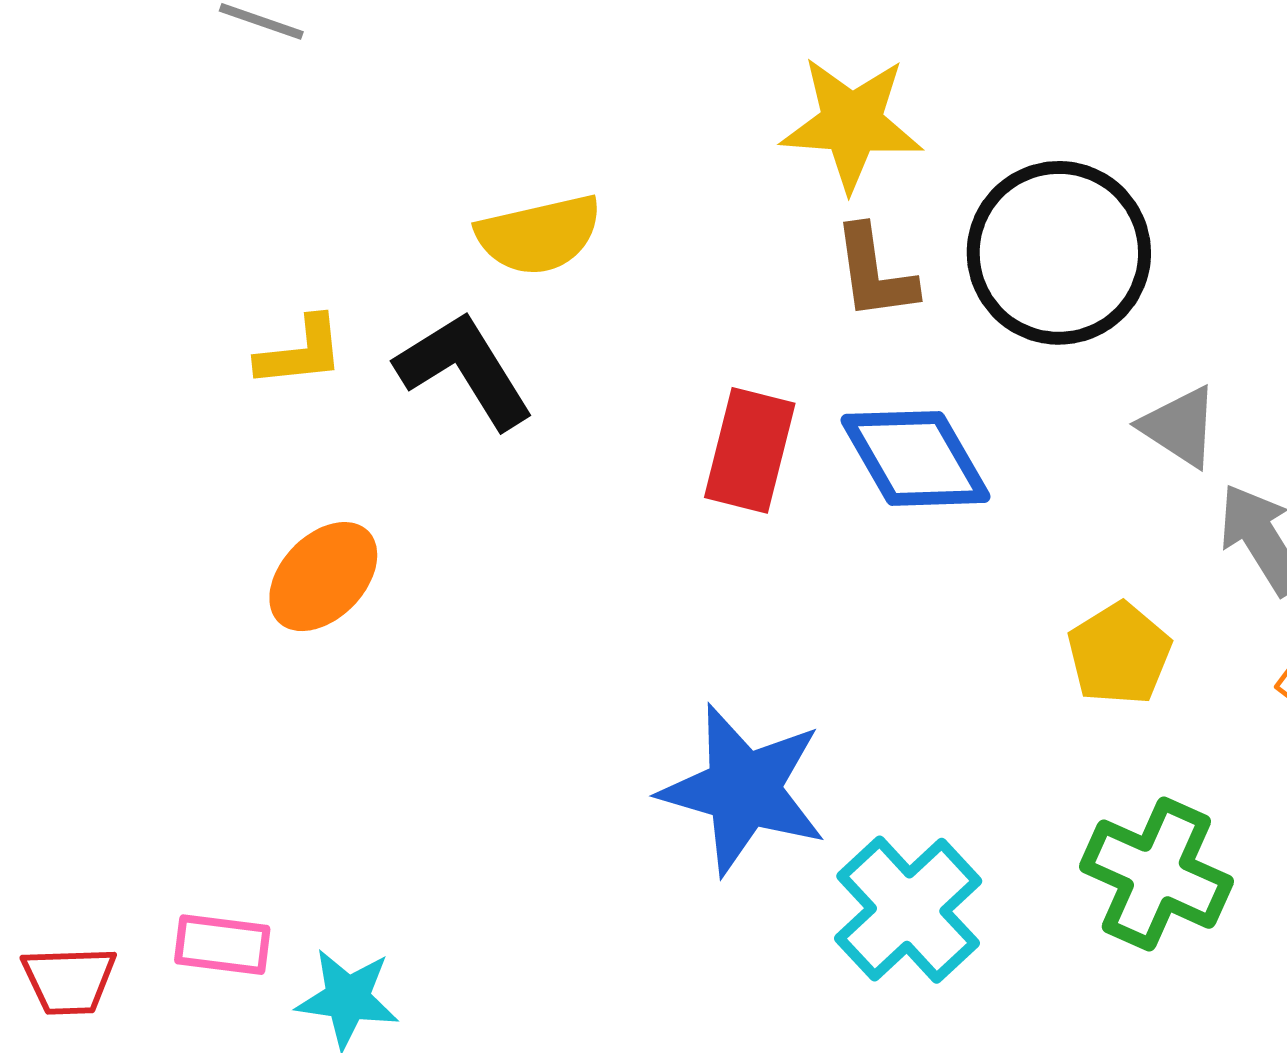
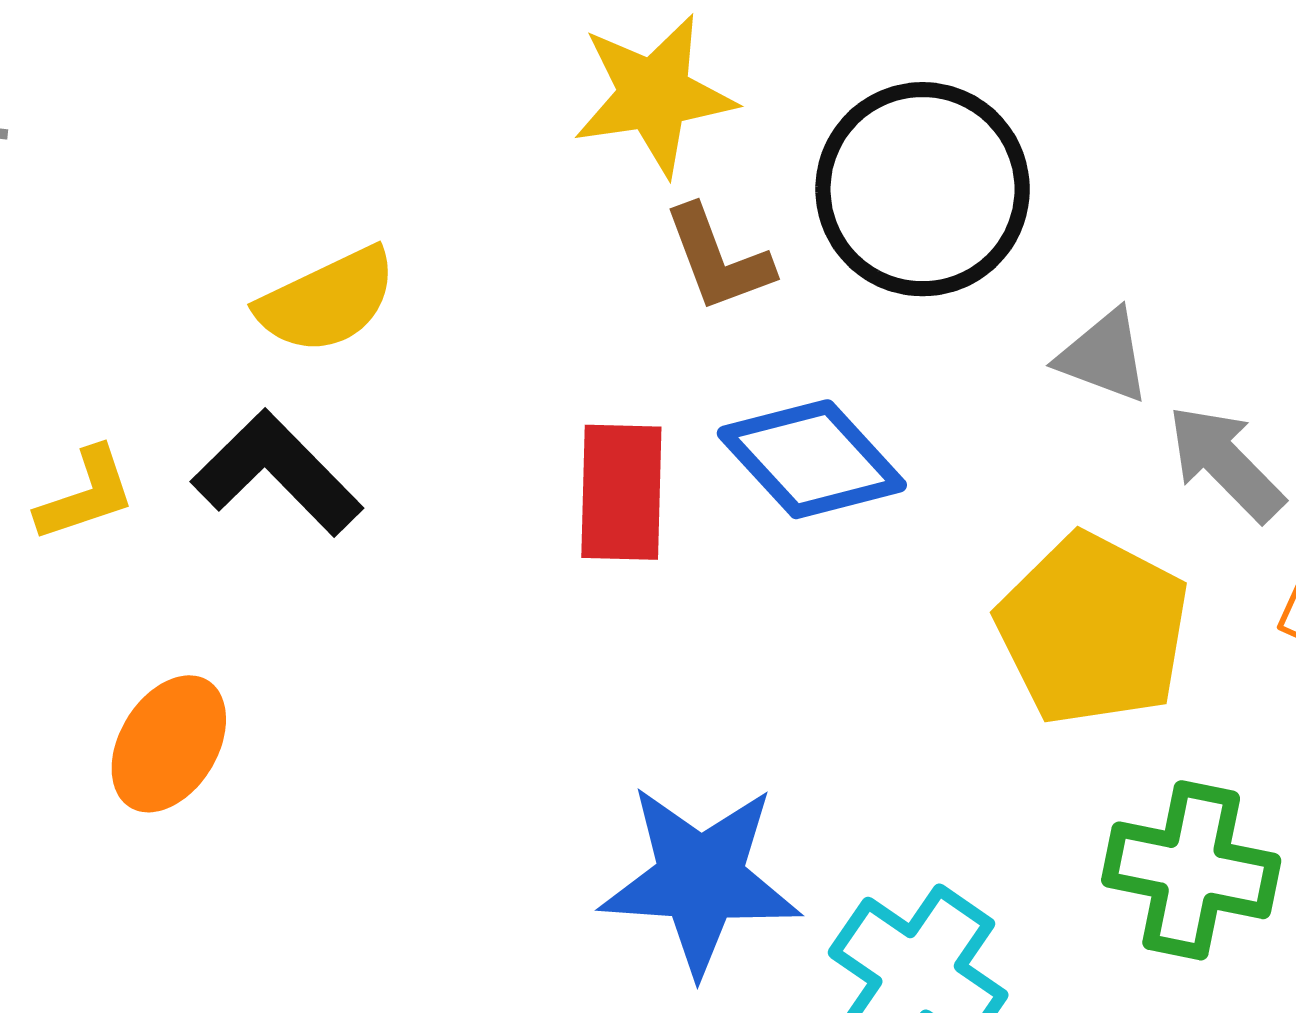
yellow pentagon: (1119, 654) -> (1093, 629), size x1.6

